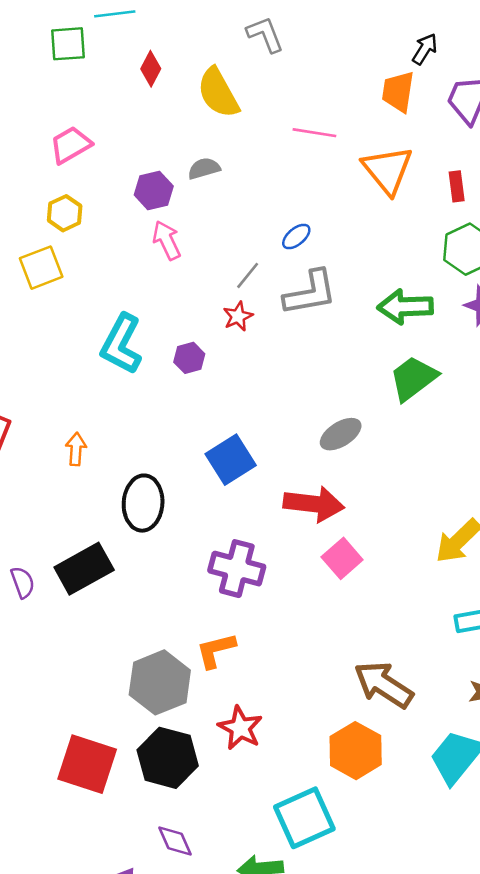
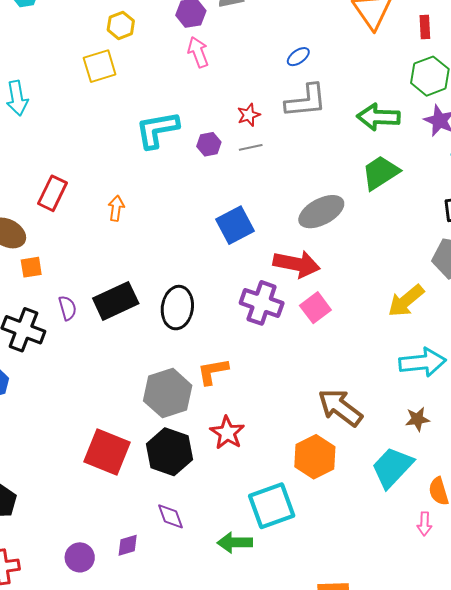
gray line: (248, 275) -> (251, 147), moved, turned 35
cyan L-shape: (121, 344) -> (157, 130), turned 48
gray ellipse: (341, 434) -> (321, 212), size x1.4
black ellipse: (143, 503) -> (177, 308), moved
purple cross: (237, 569) -> (262, 303), moved

